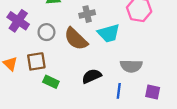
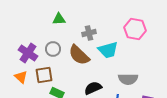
purple cross: (18, 21) -> (28, 53), moved

